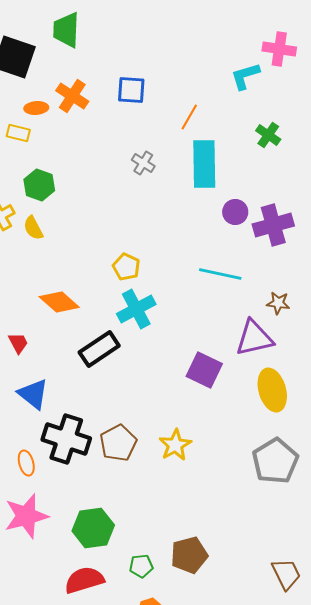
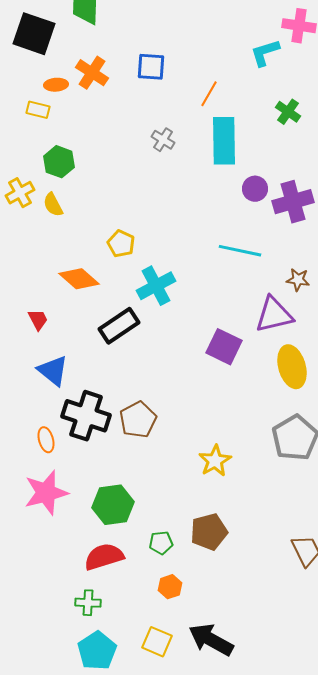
yellow pentagon: (126, 267) -> (121, 244), moved
yellow star: (175, 445) -> (215, 461), moved

